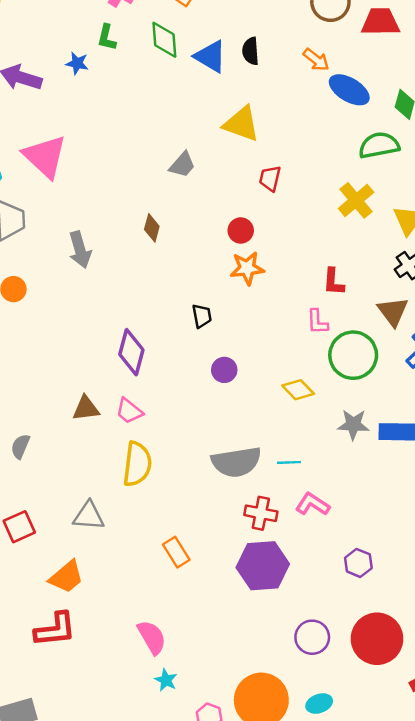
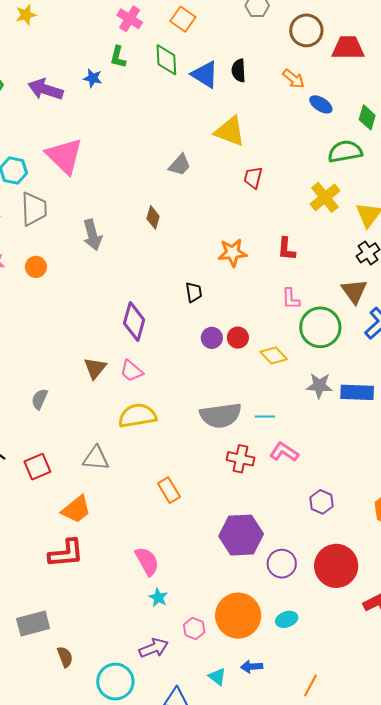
blue ellipse: (349, 90) -> (321, 104), size x0.7
red circle: (241, 230) -> (238, 338), moved
red L-shape: (334, 282) -> (286, 249), moved
brown triangle: (86, 408) -> (95, 368), turned -45
yellow semicircle: (137, 464) -> (137, 416), turned -108
purple hexagon: (263, 566) -> (241, 535), moved

